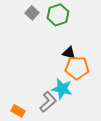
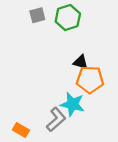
gray square: (32, 13) -> (37, 15), turned 32

